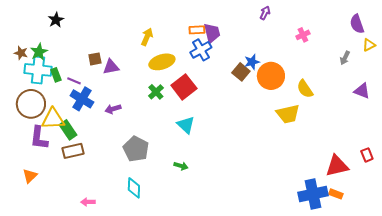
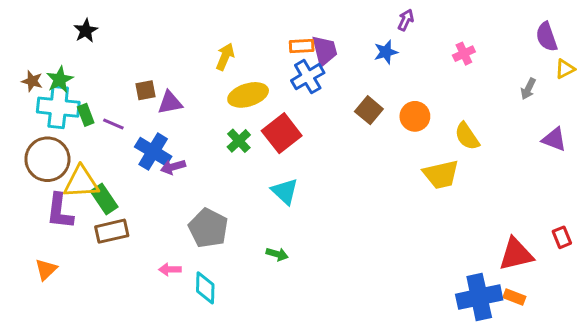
blue star: (252, 62) -> (386, 52), moved
orange circle: (271, 76) -> (415, 116), size x0.7
blue cross: (82, 99) -> (153, 152), moved
pink arrow: (88, 202) -> (170, 269), moved

